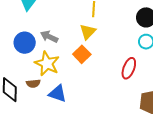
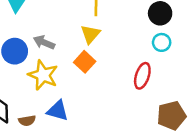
brown semicircle: (33, 83) -> (27, 121), moved

